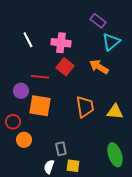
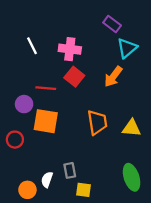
orange arrow: (99, 67) -> (113, 77), turned -84
orange circle: (24, 140) -> (27, 190), moved
white semicircle: (49, 167) -> (47, 180), moved

